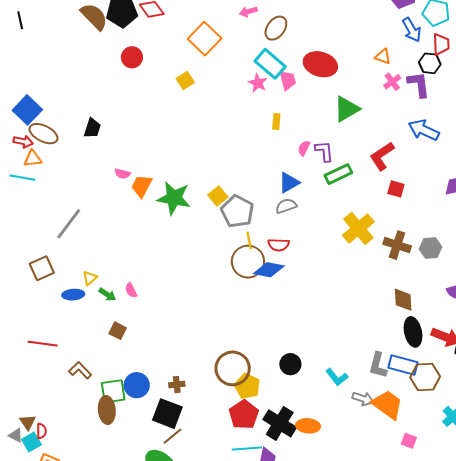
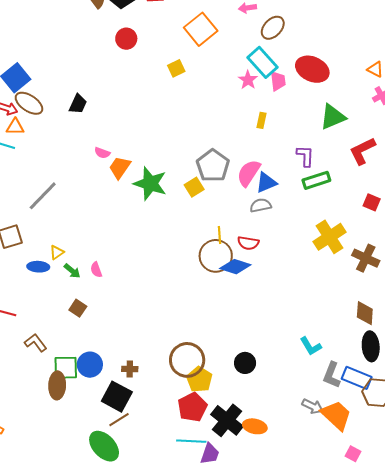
pink semicircle: (304, 148) -> (249, 173), moved, size x1.8
red L-shape: (382, 156) -> (362, 151), moved
gray pentagon: (237, 211) -> (213, 166), moved
cyan L-shape: (337, 377) -> (311, 346), moved

